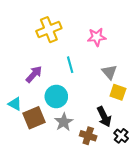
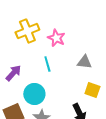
pink star: (97, 37) -> (56, 38), moved, turned 30
gray triangle: (109, 72) -> (84, 62), moved, turned -42

